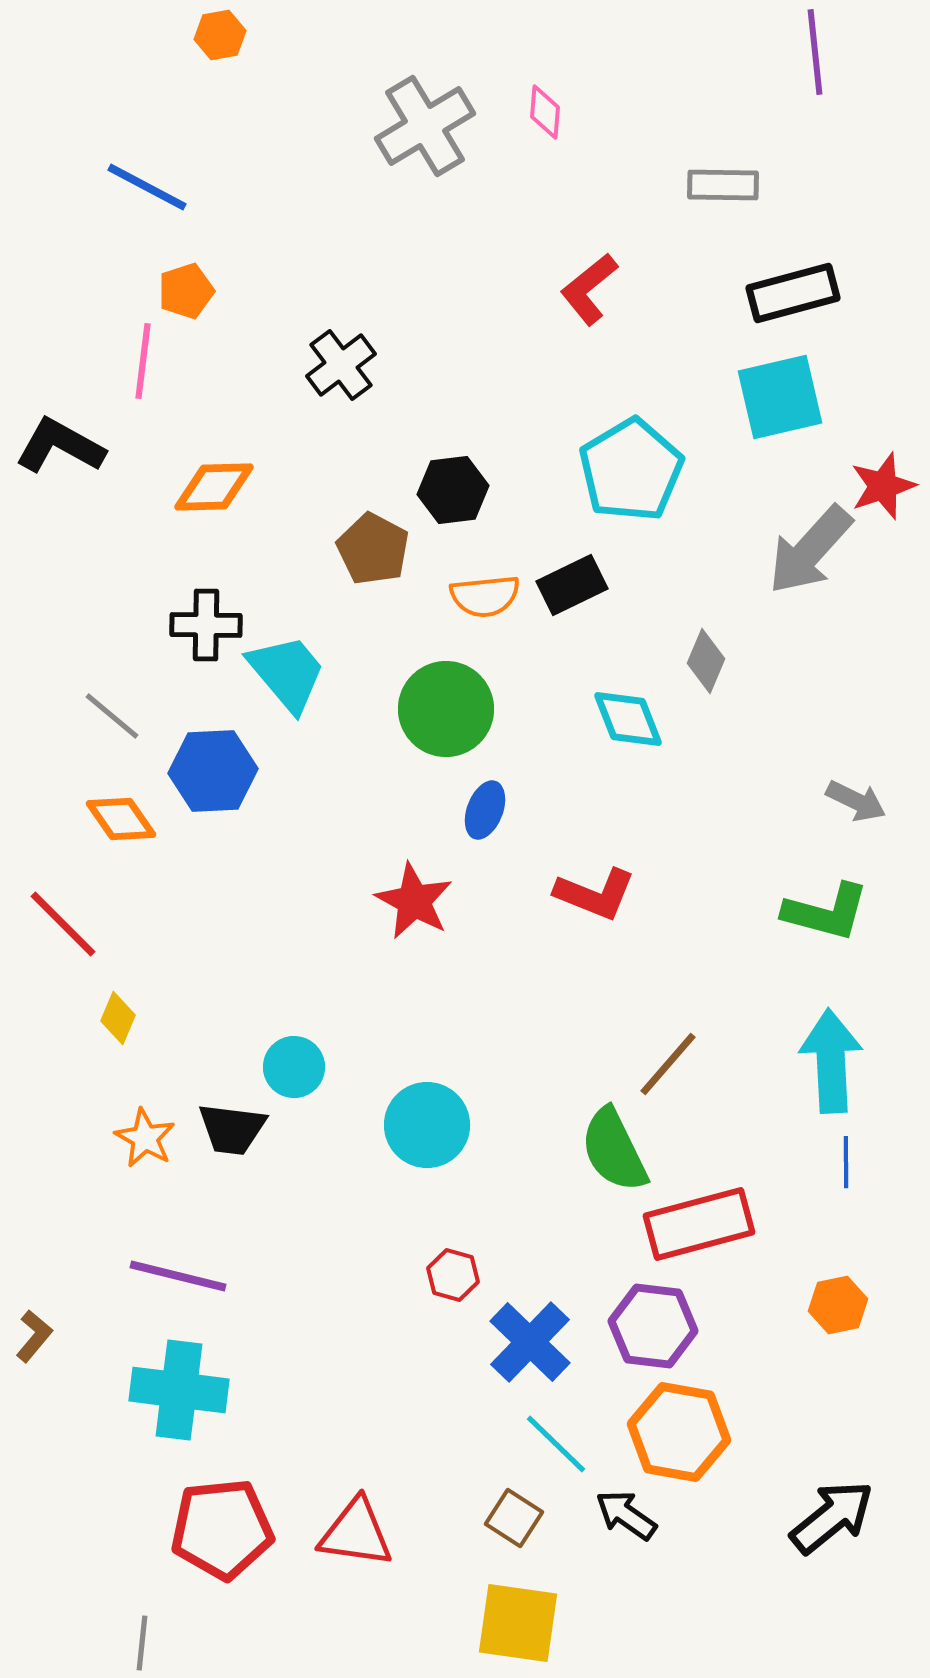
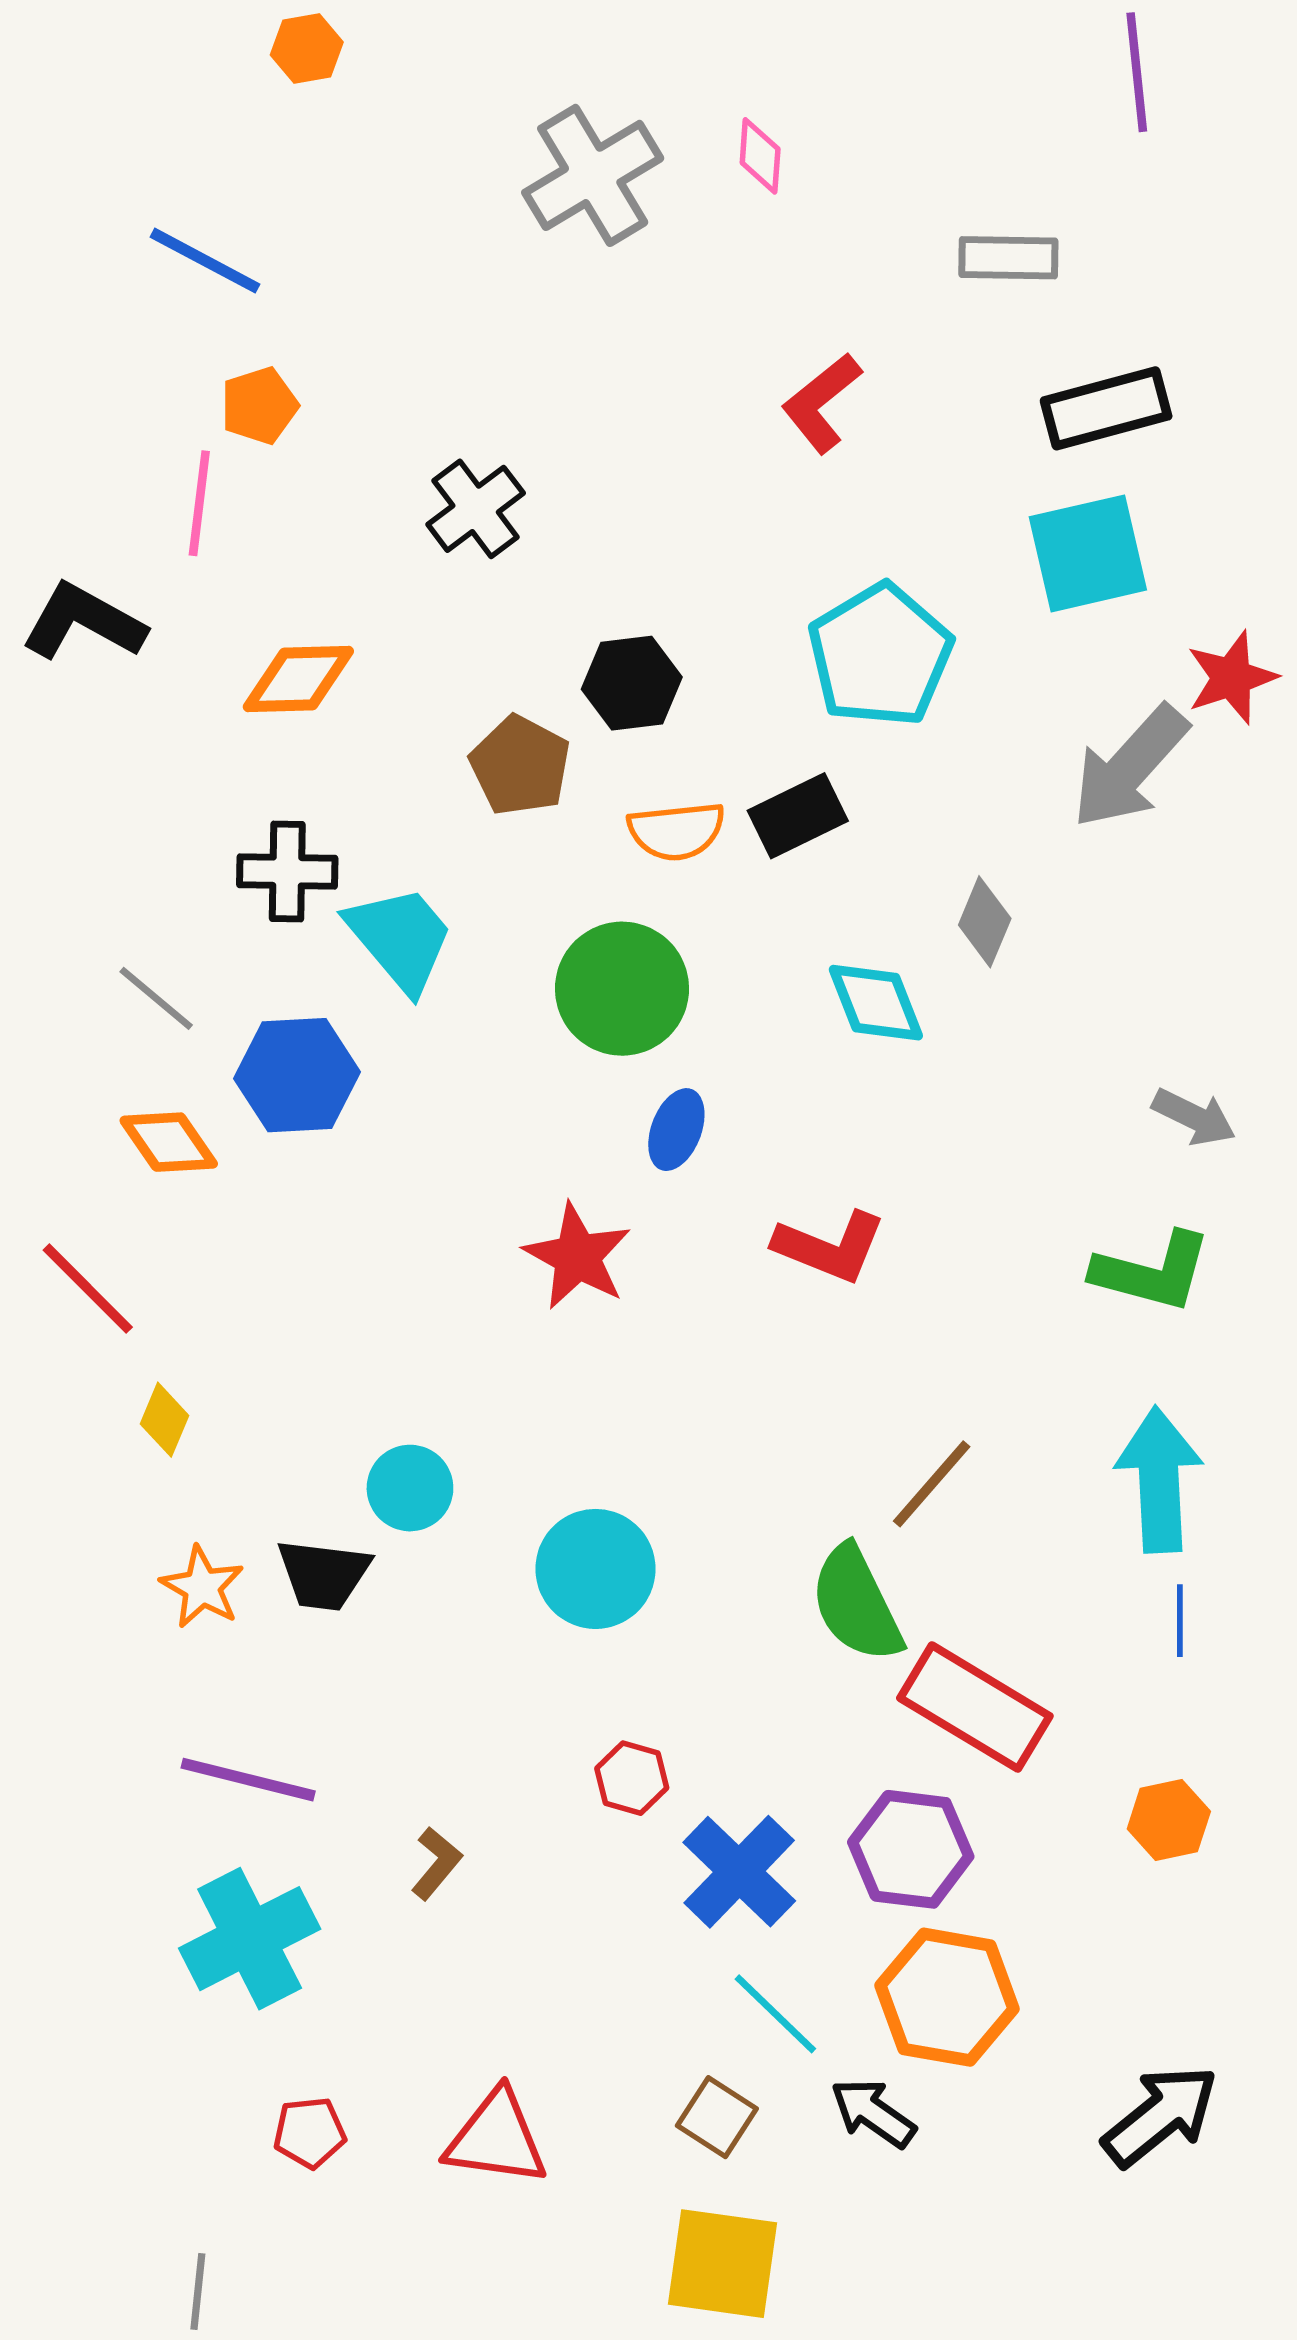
red rectangle: (699, 1224) -> (975, 1707), turned 46
brown L-shape: (34, 1336) -> (436, 1863), moved
cyan cross: (179, 1390) -> (250, 1939), turned -34
red pentagon: (222, 1529) -> (310, 2132), size x0.5

